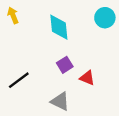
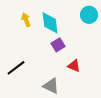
yellow arrow: (13, 15) -> (26, 20), moved
purple square: (65, 65) -> (58, 45), moved

